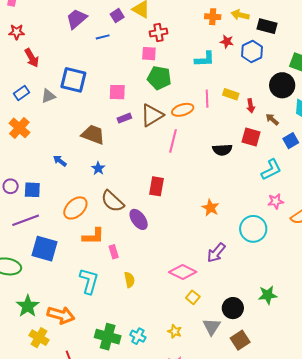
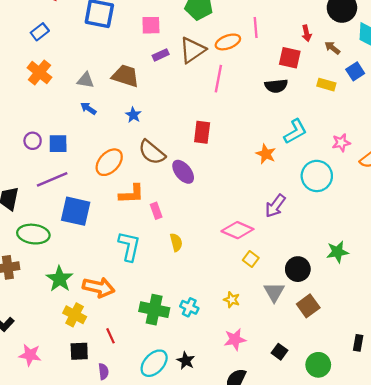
yellow rectangle: (231, 94) -> (326, 85), moved
gray triangle: (48, 96) -> (86, 80), moved, turned 35
red square: (251, 137) -> (290, 58), moved
cyan L-shape: (271, 170) -> (295, 131), moved

